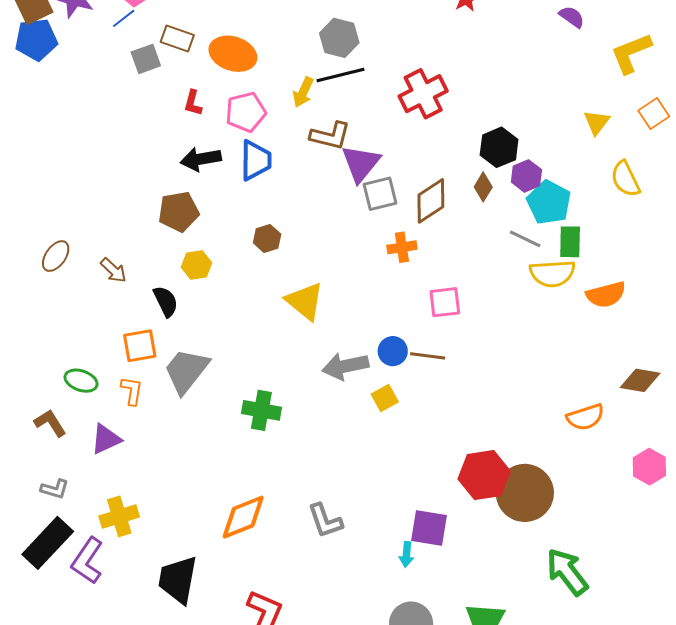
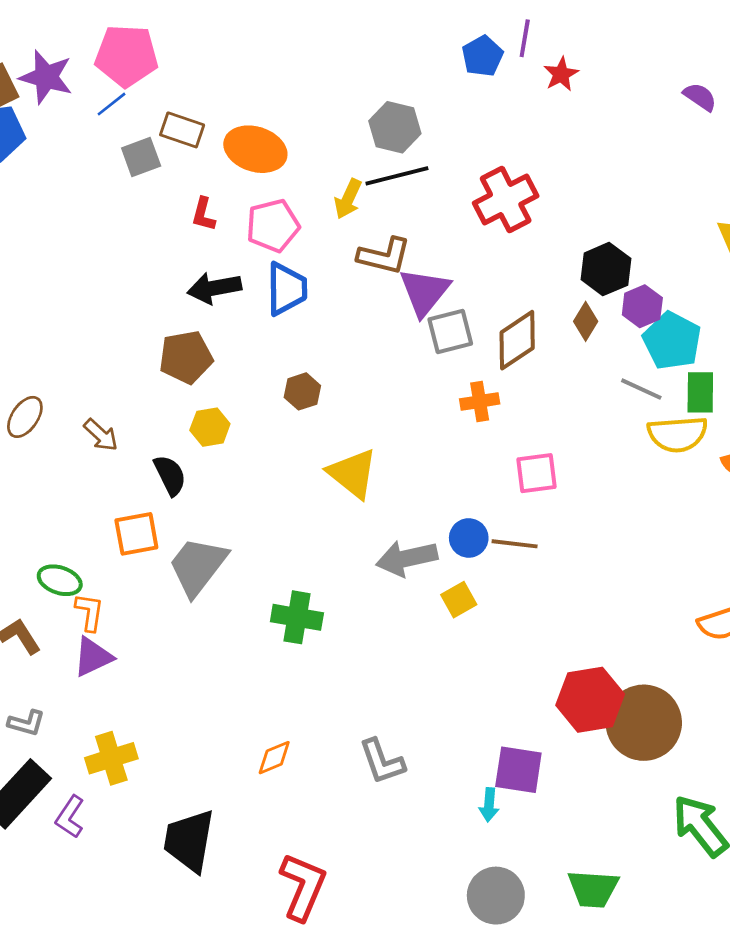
orange L-shape: (132, 391) -> (90, 612), moved
orange diamond: (243, 517) -> (274, 758), size x0.6
purple L-shape: (87, 561) -> (70, 817), size x0.7

